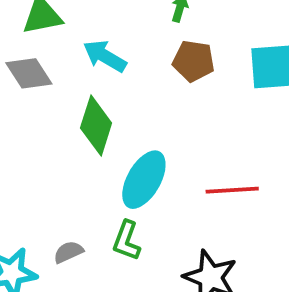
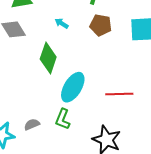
cyan arrow: (105, 56) -> (62, 23), moved, size x0.6

